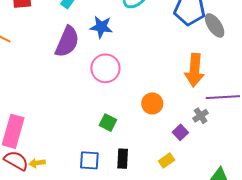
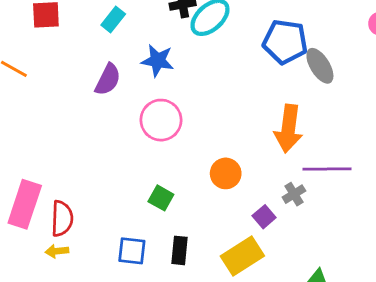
purple semicircle: (67, 42) -> (108, 80), size x0.7
red semicircle: (16, 161) -> (62, 219), moved, turned 60
yellow rectangle: (167, 161) -> (242, 256), size x1.8

